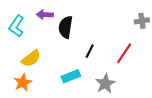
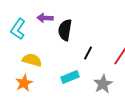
yellow semicircle: (31, 59) -> (32, 60), turned -126

